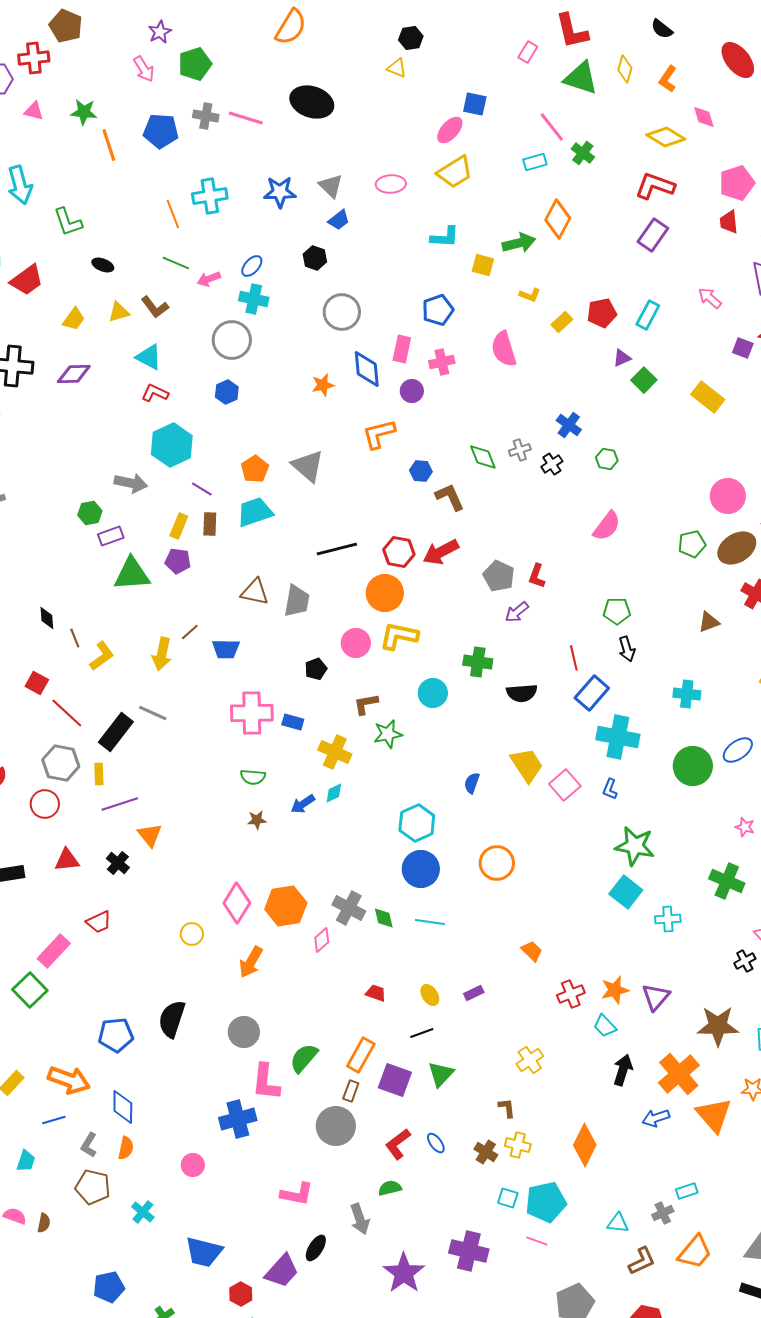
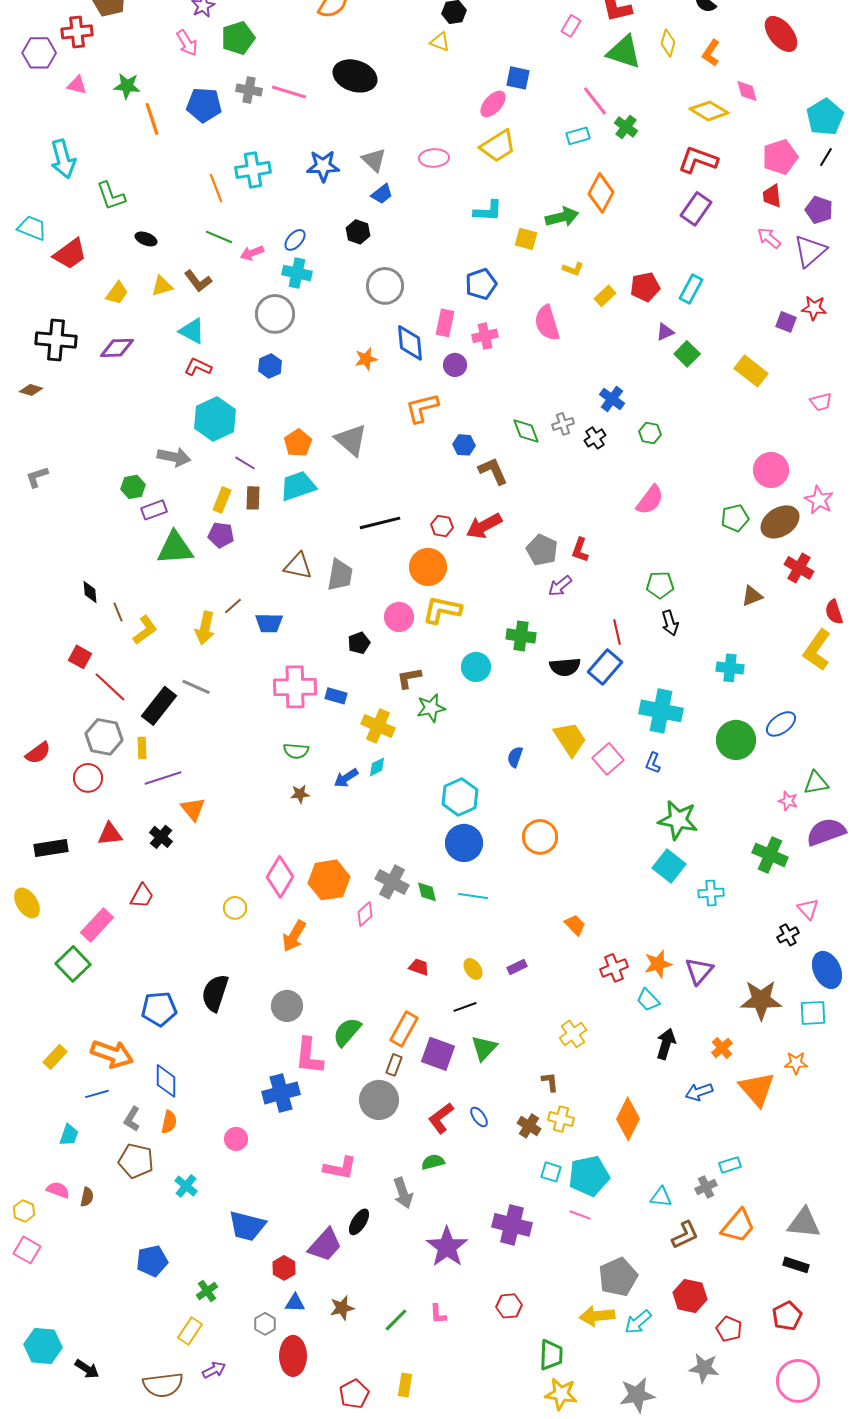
pink arrow: (710, 298) -> (769, 238), moved
red hexagon: (399, 552) -> (442, 526), size x0.7
blue rectangle: (592, 693) -> (605, 667), moved
red trapezoid: (99, 922) -> (142, 896), turned -36
orange cross: (679, 1074) -> (722, 1048), size x0.5

